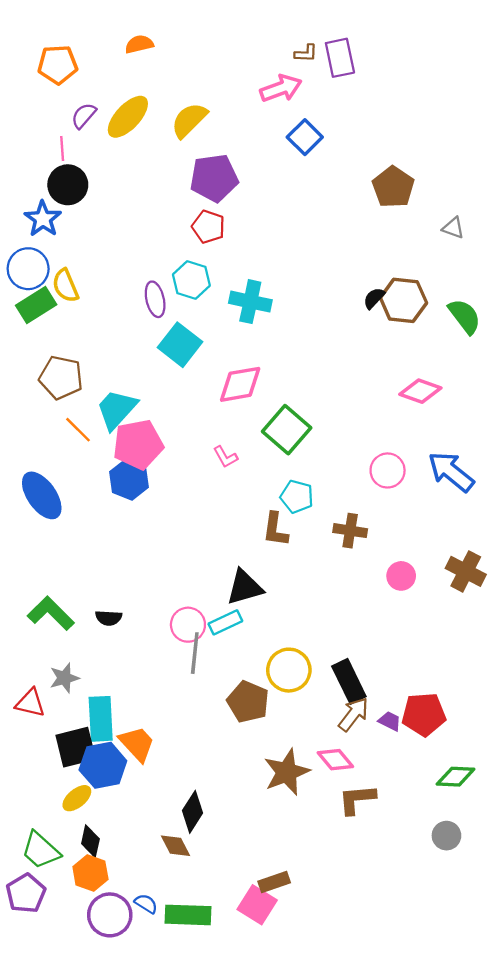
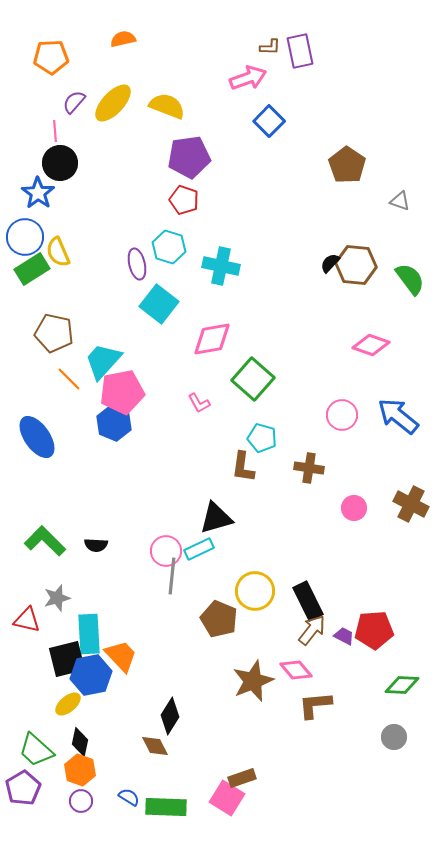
yellow semicircle: (189, 120) -> (167, 106), turned 66
purple circle: (110, 915) -> (81, 801), moved, size x0.6

